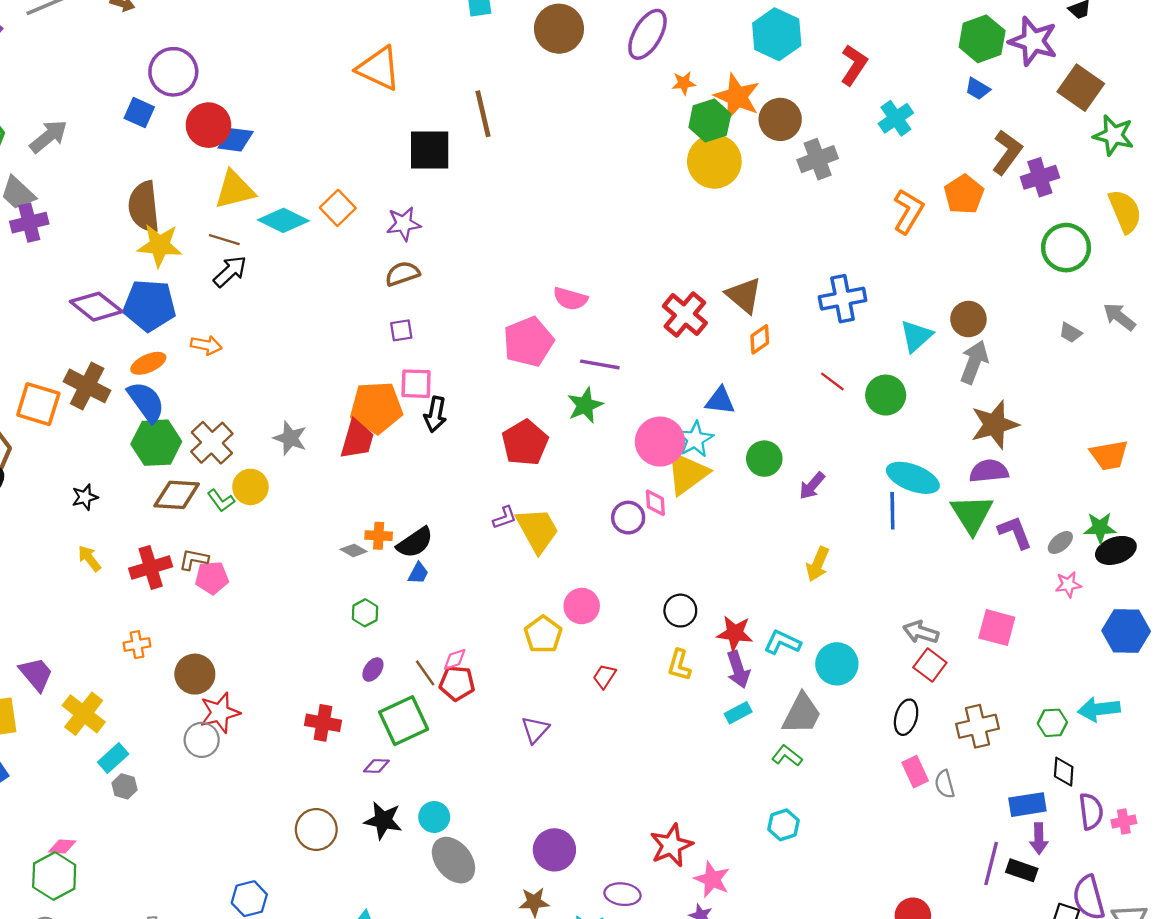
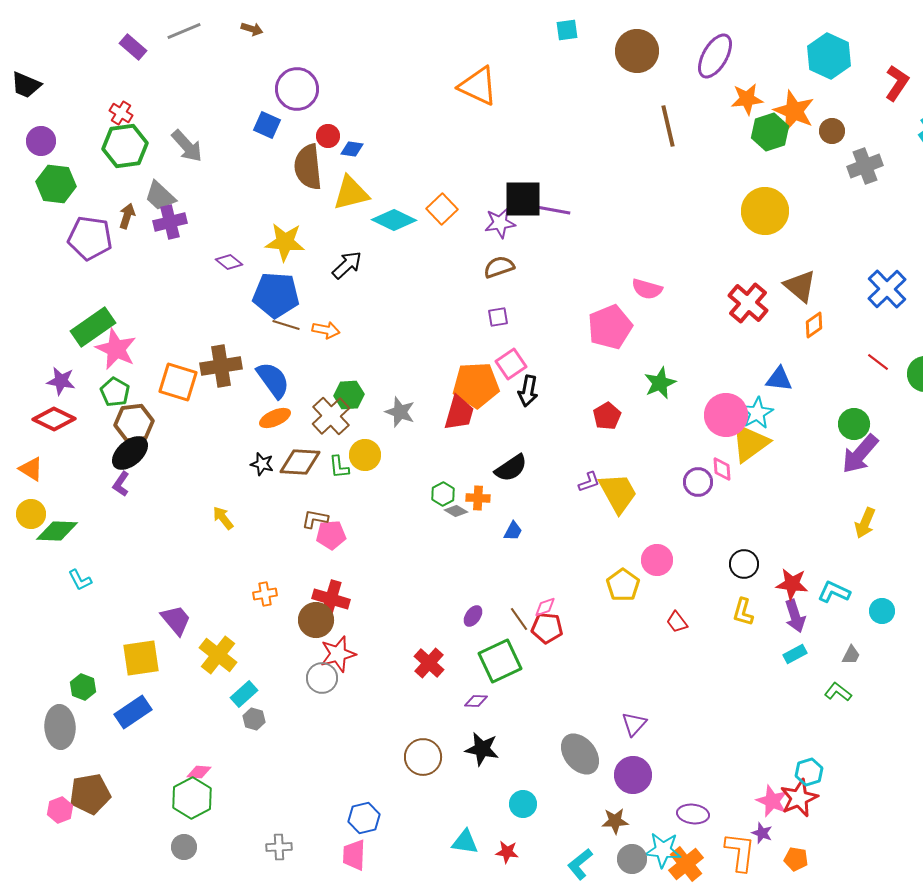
orange star: (684, 83) -> (747, 99), size x1.5
brown line: (483, 114) -> (668, 126), moved
brown circle: (780, 119) -> (832, 131), size x0.7
red circle: (208, 125) -> (328, 136), size x0.6
gray arrow: (49, 136) -> (187, 146), turned 87
blue diamond: (236, 140) -> (352, 149), size x0.7
black square: (430, 150) -> (523, 199), moved
yellow circle: (714, 161) -> (765, 211), moved
brown semicircle: (144, 207) -> (308, 167), moved
brown line: (224, 240) -> (286, 325), moved
blue cross: (843, 299) -> (887, 289), turned -33
purple diamond: (96, 307) -> (229, 262), moved, size x0.6
orange ellipse: (148, 363) -> (275, 418), moved
purple line: (600, 364) -> (553, 210), moved
pink square: (416, 384) -> (511, 364), turned -36
brown cross: (87, 386) -> (221, 366), turned -36
green hexagon: (156, 443) -> (349, 395), moved, size x0.7
red pentagon: (525, 443) -> (607, 416), size x0.7
green circle: (764, 459) -> (854, 424), moved
purple arrow: (812, 486) -> (860, 454), size x1.6
black star: (85, 497) -> (262, 464), moved, turned 30
green L-shape: (221, 501) -> (339, 467), turned 30
black semicircle: (415, 543) -> (511, 468), moved
red cross: (151, 567) -> (331, 599), moved, turned 33
green hexagon: (365, 613) -> (443, 494), moved
cyan circle: (837, 664) -> (882, 611), size x0.7
red trapezoid: (604, 676) -> (677, 622), turned -70
gray trapezoid: (802, 714) -> (851, 655), size x0.5
red cross: (323, 723) -> (429, 663), turned 32
purple triangle: (535, 730) -> (634, 724), moved
cyan circle: (434, 817) -> (523, 804), moved
cyan hexagon: (784, 825) -> (809, 772), moved
red star: (671, 845) -> (799, 798), moved
gray ellipse: (453, 860) -> (580, 754), moved

